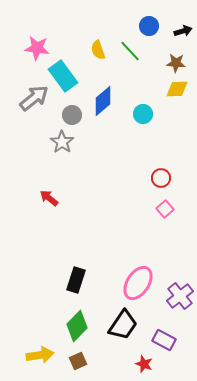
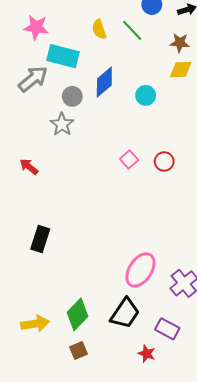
cyan rectangle: (63, 76) -> (63, 56), turned -40
red arrow: (49, 198) -> (29, 167), moved
pink square: (165, 209) -> (129, 159), moved
black rectangle: (76, 280) -> (40, 239), moved
yellow arrow: (40, 355) -> (35, 324), moved

